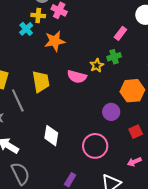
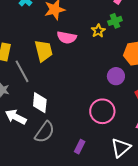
pink semicircle: (77, 77) -> (67, 37), moved
white diamond: (51, 136) -> (40, 103), moved
gray semicircle: (20, 174) -> (45, 132), moved, turned 65

